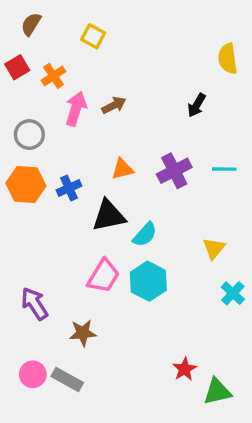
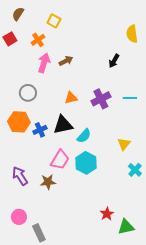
orange cross: (53, 76) -> (38, 40), moved
gray circle: (29, 135) -> (28, 93), moved
orange hexagon: (26, 185) -> (19, 122), moved
blue cross: (69, 188) -> (40, 130), moved
brown star: (83, 333) -> (48, 182), moved
gray rectangle: (67, 379) -> (39, 233), moved, turned 36

